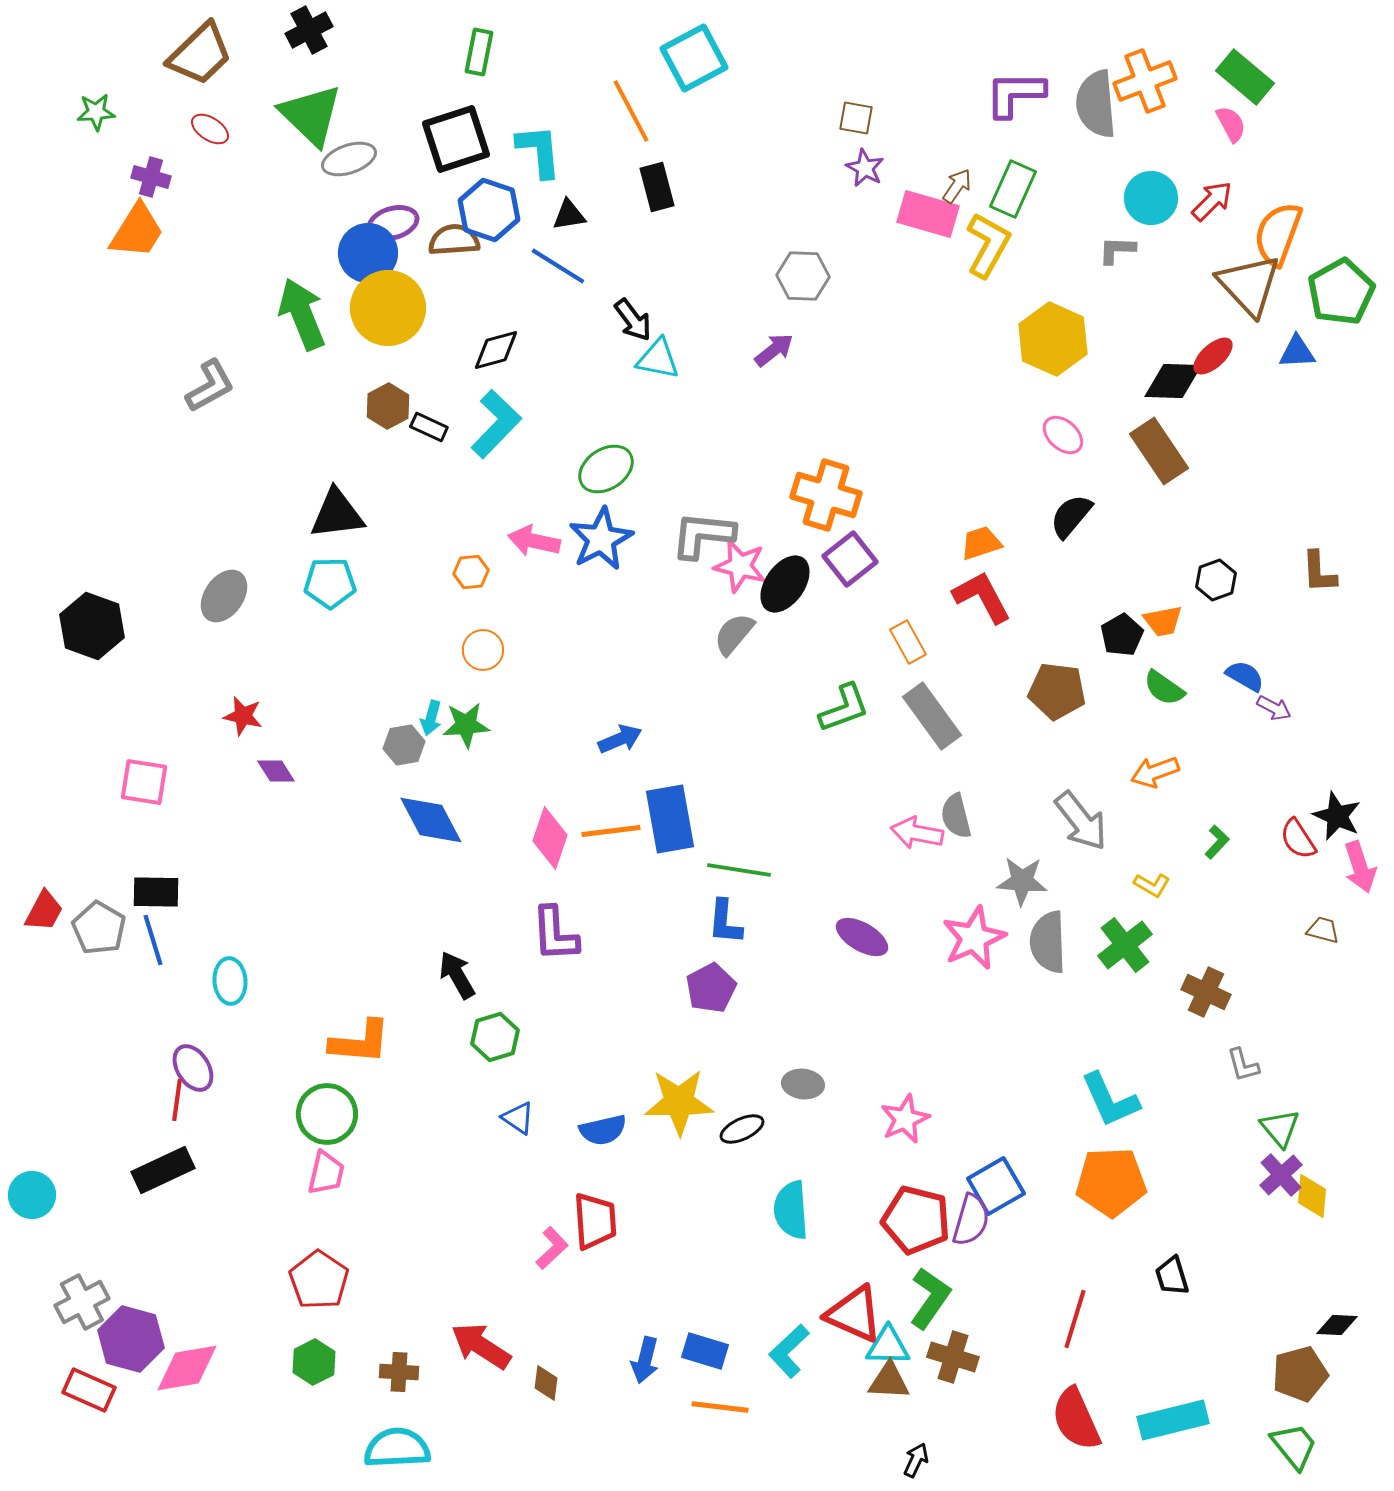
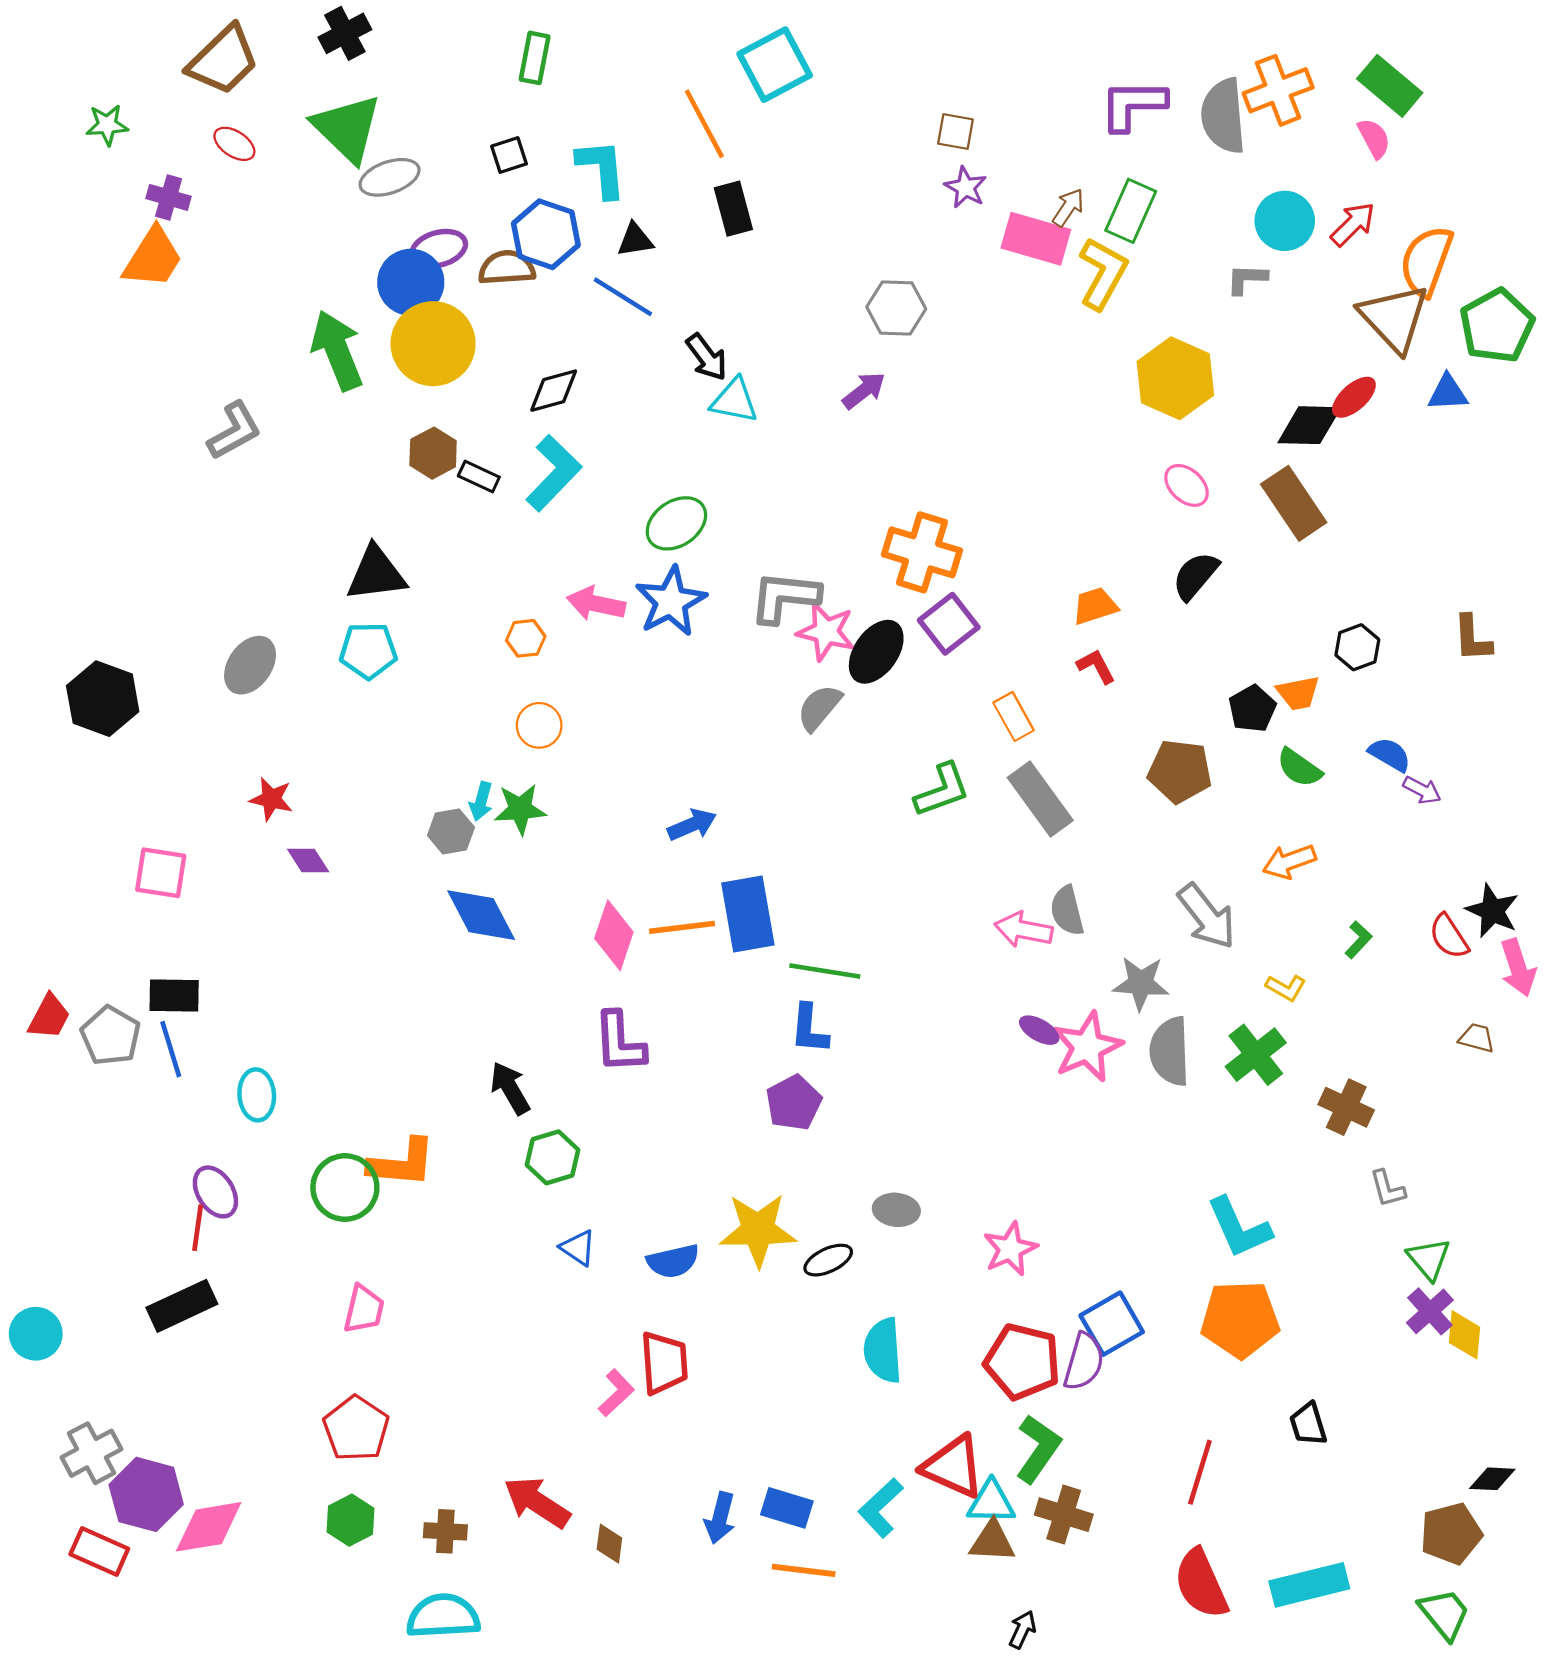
black square: (456, 139) -> (509, 155), size x0.5
red L-shape: (982, 597) -> (1096, 666), size x0.6
purple ellipse: (862, 937) -> (1039, 1030), moved, size x0.7
green circle: (327, 1114) -> (345, 1188), moved

